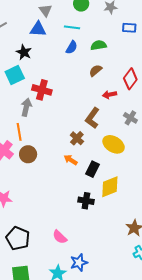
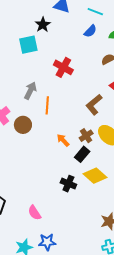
red cross: (42, 90) -> (63, 67), moved
gray arrow: (26, 107) -> (30, 91), moved
orange line: (19, 132) -> (47, 105), moved
brown cross: (77, 138) -> (86, 136), moved
yellow diamond: (110, 187) -> (95, 176), turned 50

